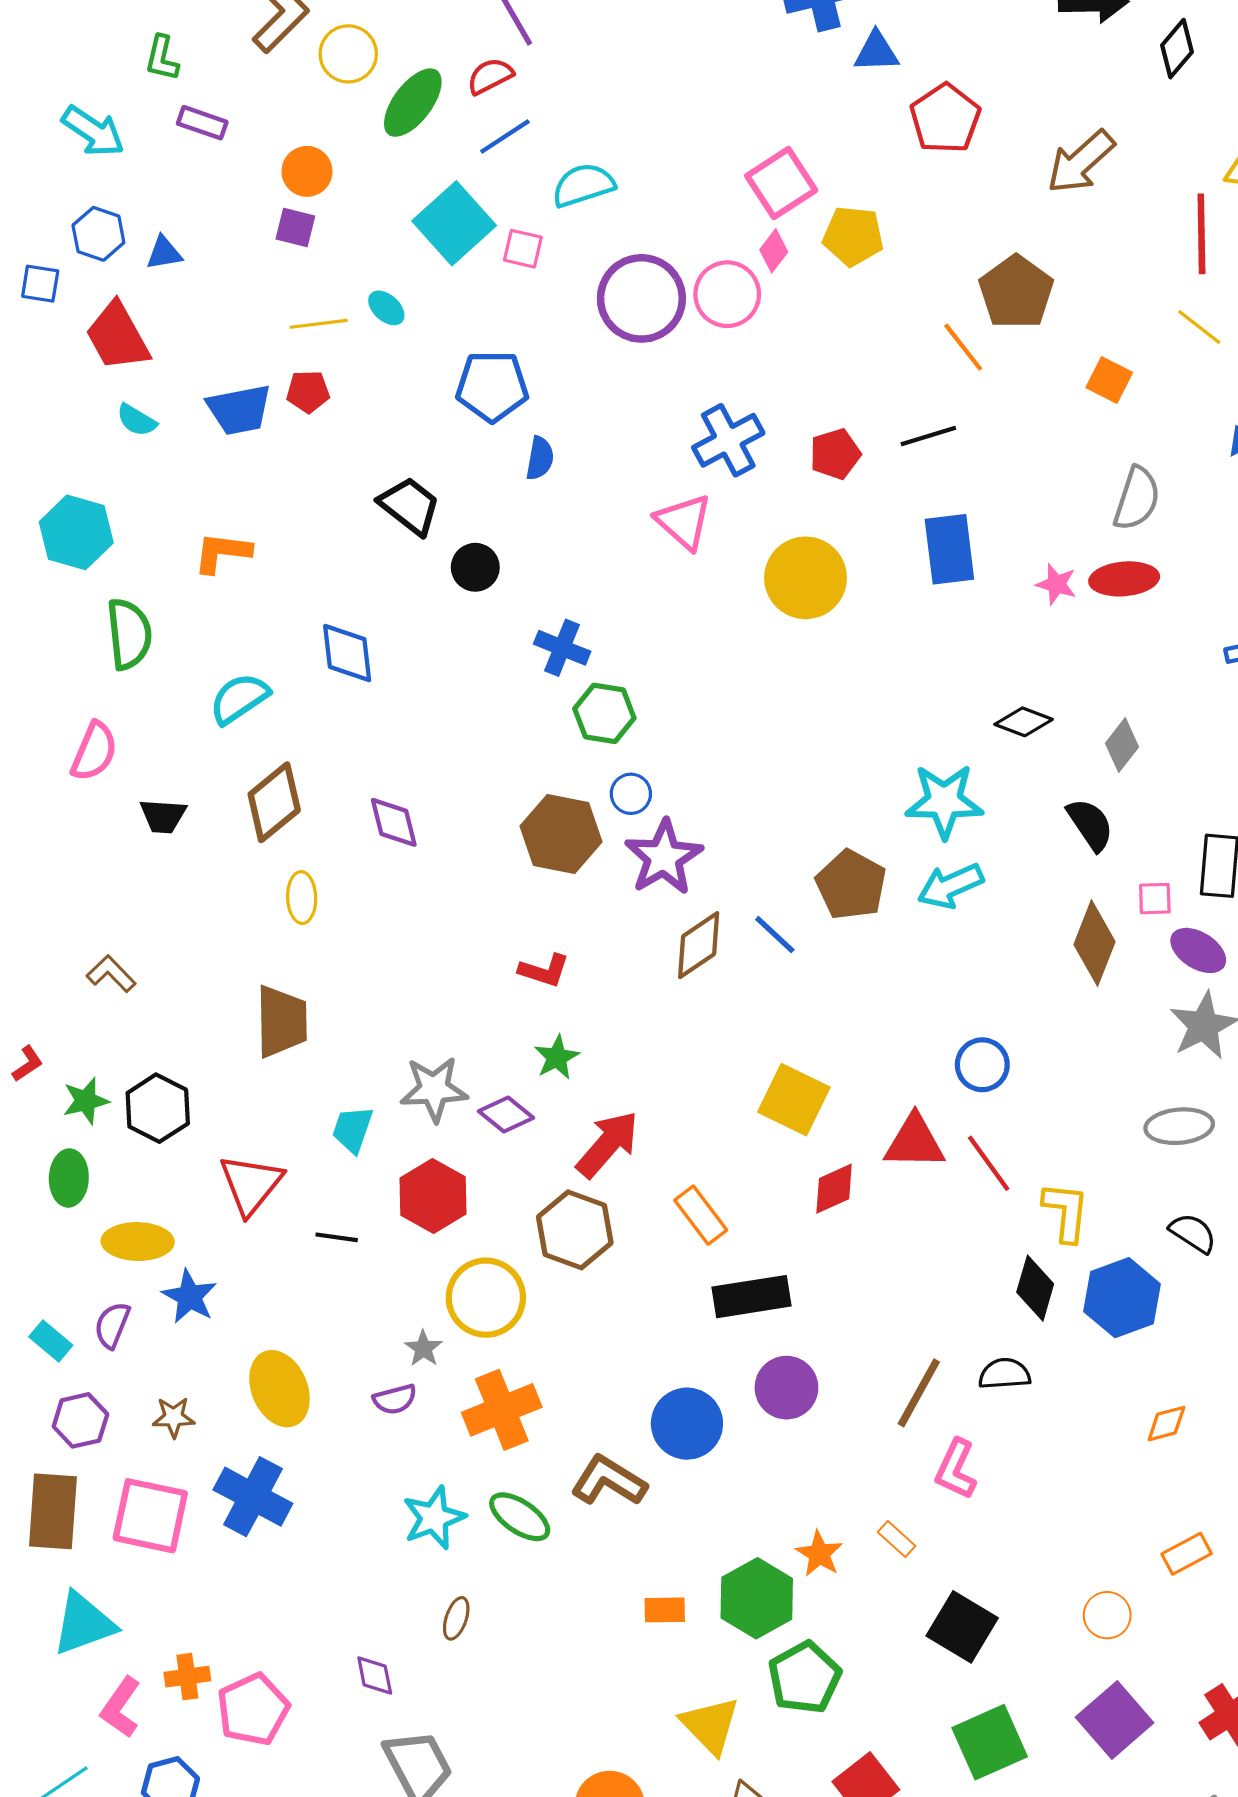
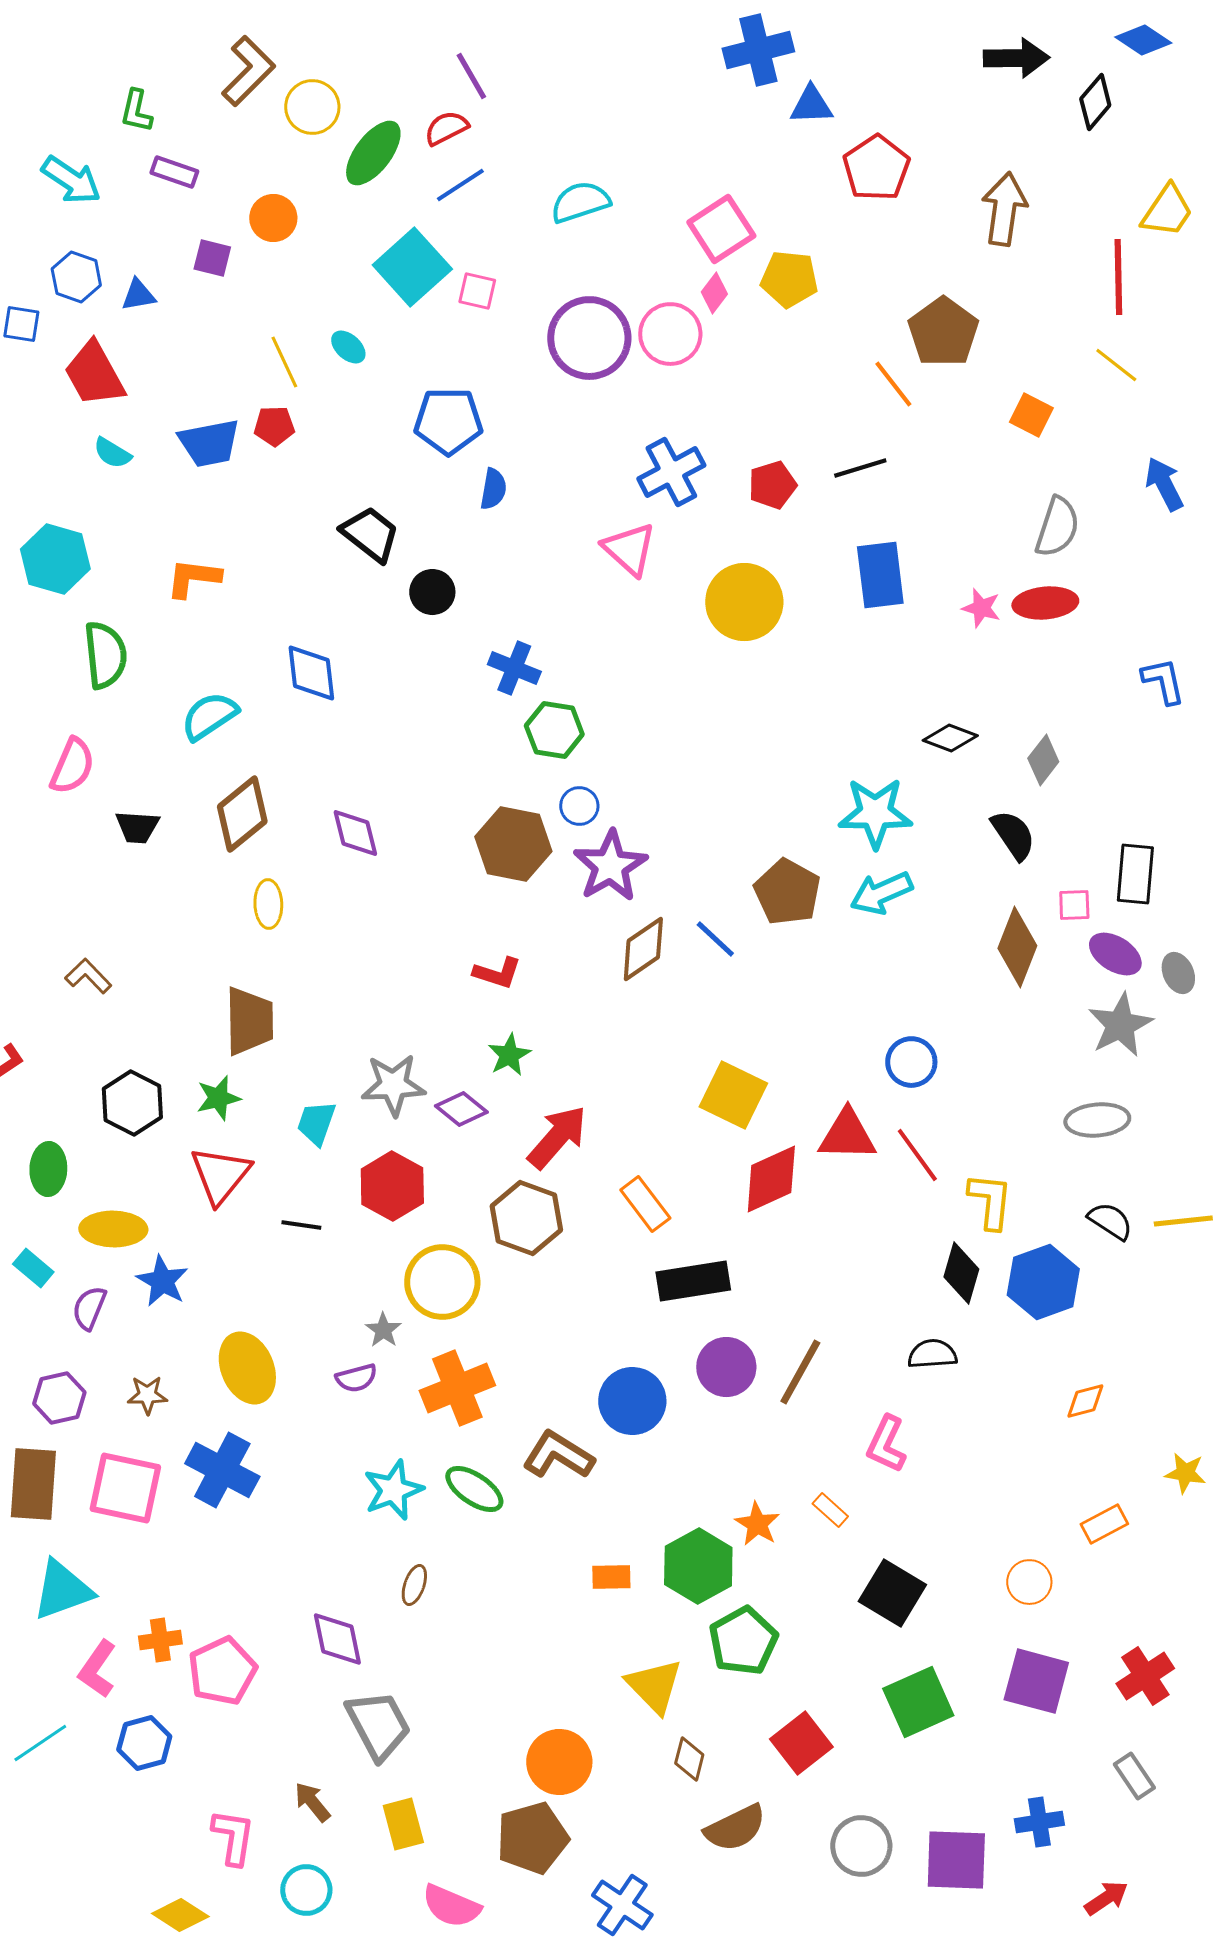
brown arrow: (1081, 162) -> (1004, 209), turned 140
cyan semicircle: (583, 185) -> (580, 202), moved
purple square: (295, 227) -> (212, 258), moved
yellow line: (319, 324) -> (284, 362), turned 72
green star: (86, 1101) -> (218, 1098), moved
red diamond: (834, 1189) -> (771, 1179), size x1.4
cyan rectangle: (51, 1341) -> (33, 1268), moved
brown line: (919, 1393) -> (800, 1372), moved
purple diamond: (375, 1676) -> (337, 1639), size x1.4
purple square: (1115, 1720) -> (1036, 1681), turned -34

